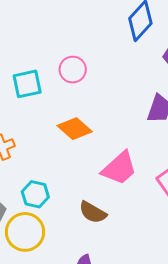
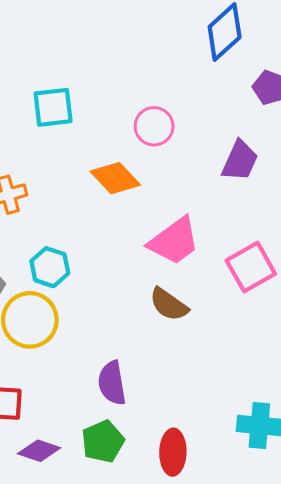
pink circle: (73, 70) -> (154, 126), moved
brown semicircle: (93, 212) -> (169, 304), moved

